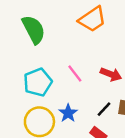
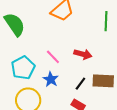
blue star: (68, 113) -> (51, 79), moved

